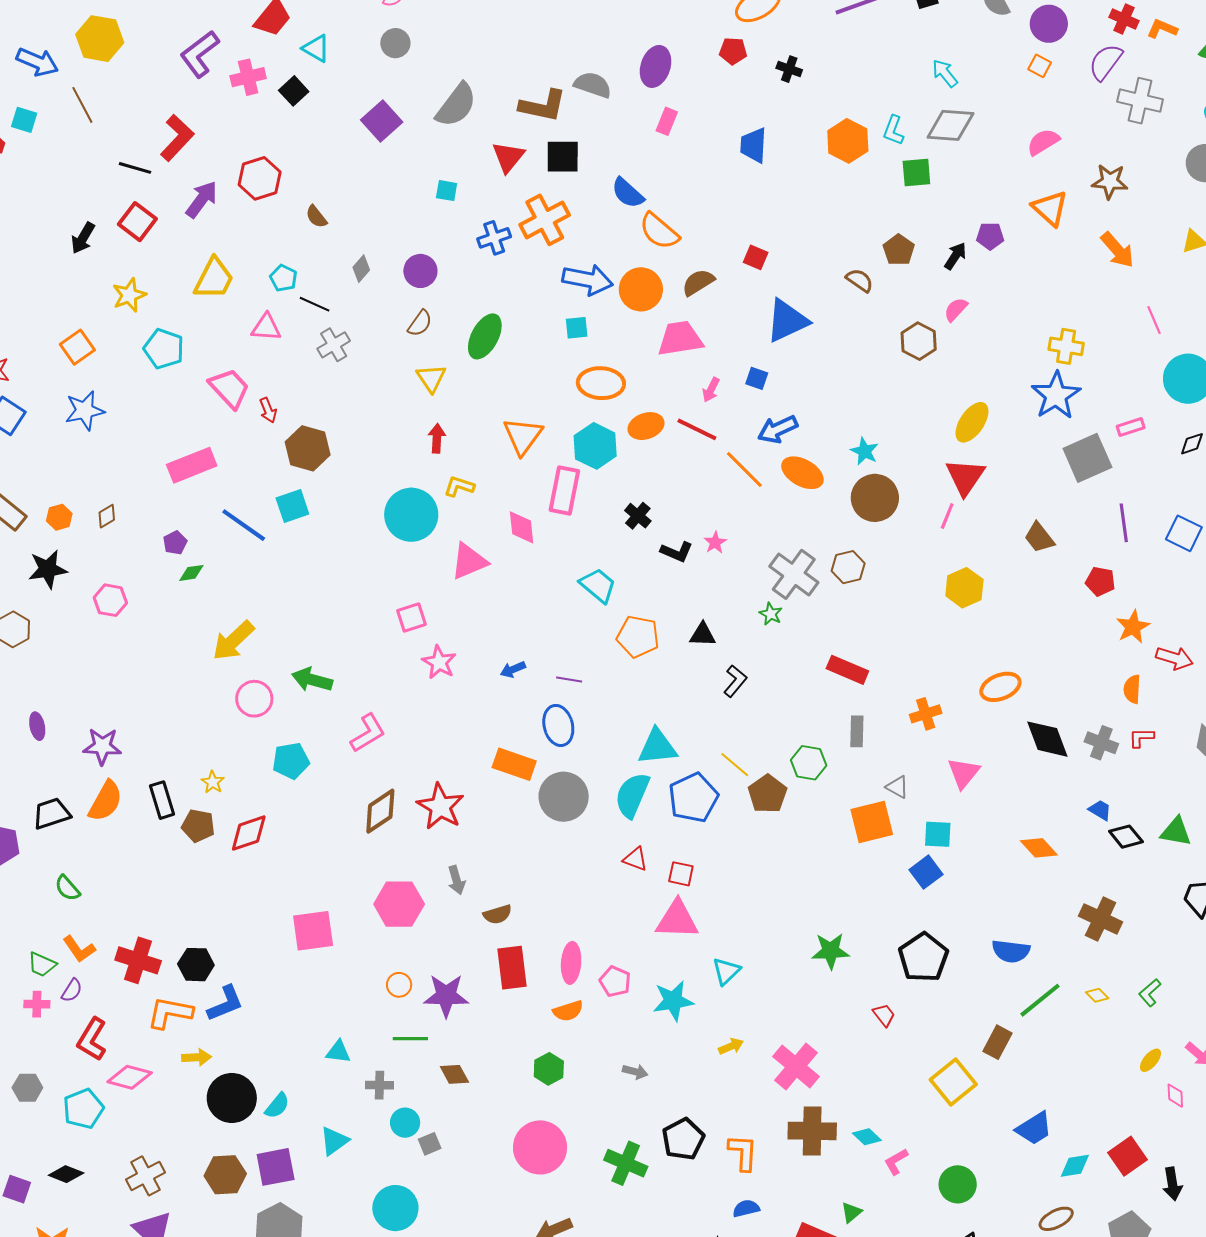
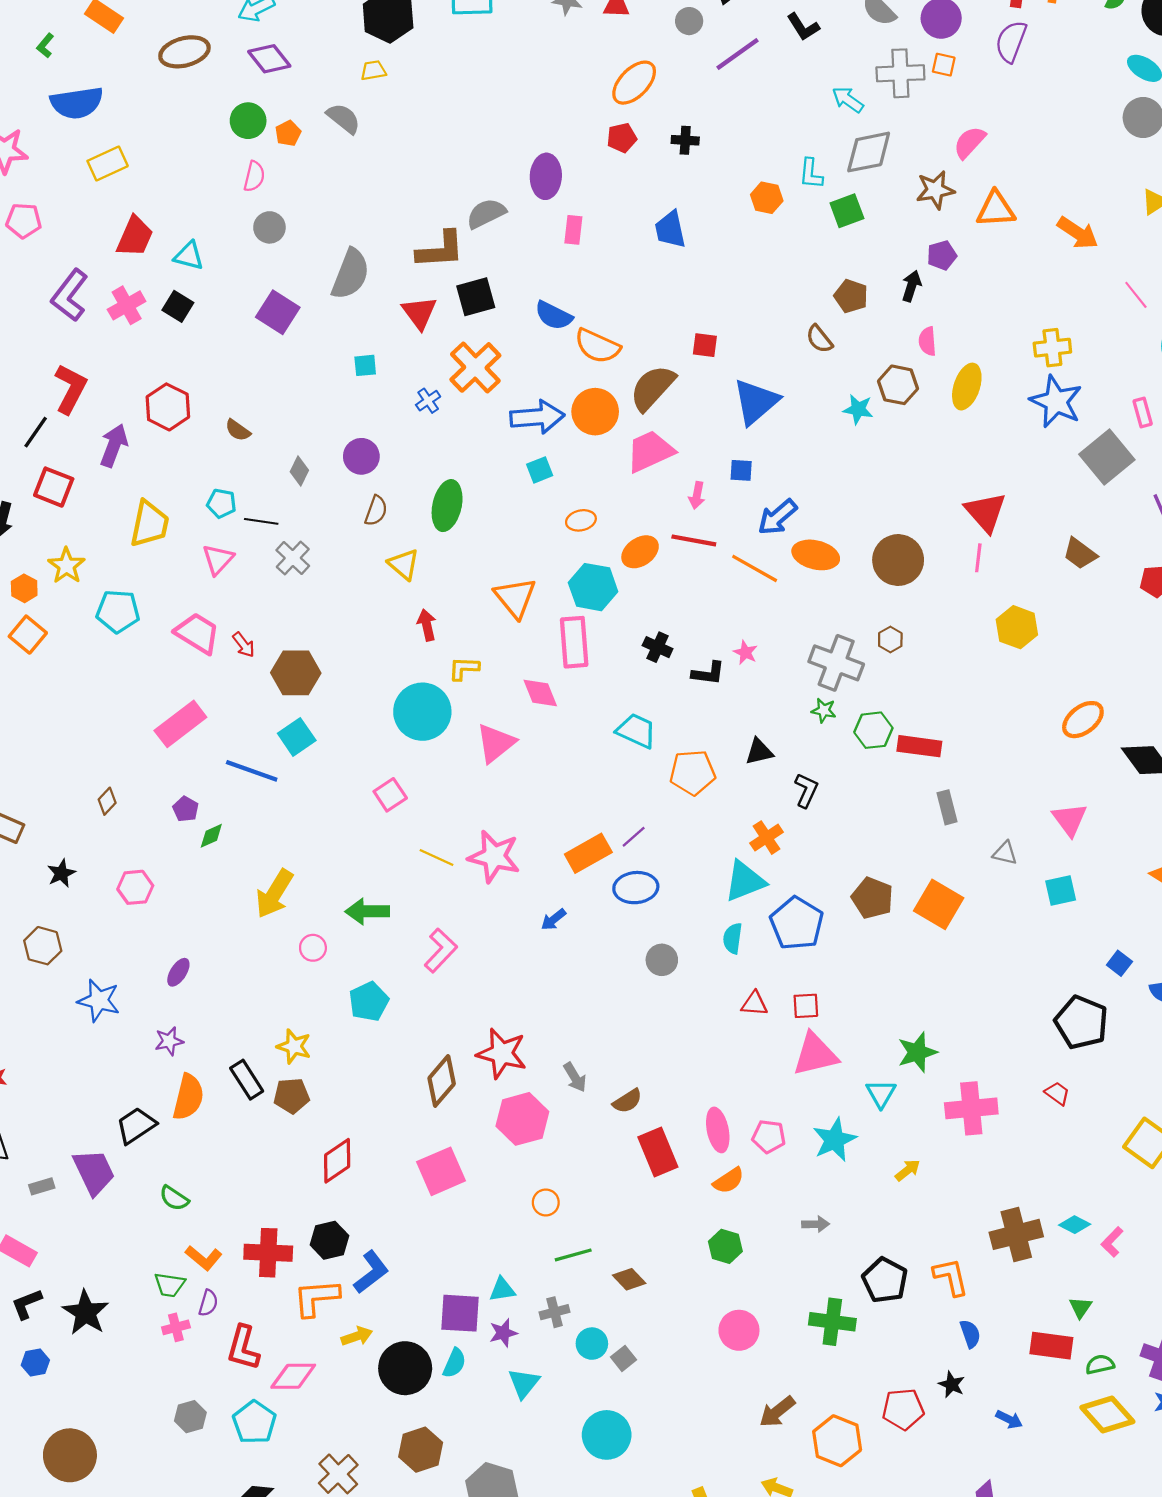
gray semicircle: (593, 85) -> (486, 214), turned -30
gray cross: (1140, 101) -> (900, 73), moved
orange hexagon: (848, 141) -> (767, 198), size x0.7
black line: (135, 168) -> (36, 432), turned -56
brown star: (1110, 181) -> (935, 190), moved
orange triangle: (1050, 208) -> (996, 209), turned -30
blue cross: (494, 238) -> (428, 401), size x0.7
brown semicircle: (860, 280) -> (819, 339), turned -148
brown semicircle: (698, 282) -> (653, 388), size x1.4
pink semicircle: (956, 309) -> (927, 341), turned -32
pink triangle: (266, 327) -> (218, 559), turned -36
orange ellipse: (601, 383) -> (581, 520), size x0.6
blue star: (85, 411) -> (99, 1000), moved, turned -30
yellow ellipse: (972, 422) -> (967, 387), moved
pink rectangle: (1131, 427) -> (1143, 412), turned -72
cyan star: (865, 451) -> (858, 409), moved
orange hexagon: (59, 517) -> (24, 588), moved
brown hexagon: (848, 567) -> (890, 640), size x0.7
black star: (48, 569) -> (61, 873), size x0.7
pink square: (412, 618) -> (390, 795), moved
pink star: (439, 662) -> (494, 857), size x1.4
blue arrow: (513, 669) -> (554, 919), moved
purple line: (569, 679) -> (634, 837), turned -35
pink circle: (254, 699) -> (313, 948), size x0.7
orange cross: (926, 714) -> (767, 838), moved
blue ellipse: (558, 725) -> (636, 888), turned -66
purple ellipse: (37, 726) -> (178, 972), moved, turned 60
purple star: (102, 746) -> (169, 1041), size x0.7
green hexagon: (809, 763) -> (873, 730), moved
orange rectangle: (514, 764) -> (588, 853), moved, turned -33
yellow line: (735, 765) -> (437, 858), moved
yellow star: (213, 782) -> (294, 1046), size x1.4
cyan semicircle: (632, 795) -> (733, 938), size x0.6
gray circle: (564, 797) -> (662, 960), size x0.6
red star: (440, 807) -> (502, 1053), moved
brown diamond: (380, 811) -> (442, 1081), moved
orange square: (872, 822) -> (939, 904), moved, turned -30
red diamond: (249, 833) -> (337, 1161), moved
blue square: (926, 872) -> (1119, 963), moved, size x0.7
green star: (831, 951) -> (917, 1052), moved
purple star: (446, 996) -> (503, 1333), moved, size x0.6
pink cross: (796, 1066) -> (971, 1108), moved, turned -30
pink circle: (540, 1147) -> (739, 1330), size x0.7
purple square: (276, 1167) -> (460, 1313), moved, turned 30
blue semicircle: (746, 1208) -> (970, 1334), turned 100

